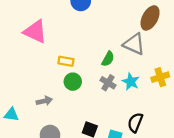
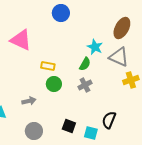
gray triangle: (134, 44) -> (119, 57), moved
cyan star: (131, 82) -> (95, 47), moved
gray cross: (108, 83) -> (85, 85), turned 32

